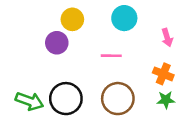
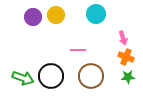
pink arrow: (167, 38) -> (123, 38), moved
purple circle: (57, 43) -> (33, 17), moved
pink line: (111, 56) -> (78, 50), moved

